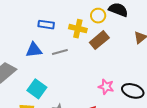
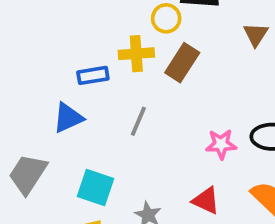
blue rectangle: (46, 25) -> (93, 75), moved
gray line: (60, 52) -> (138, 121), moved, turned -35

